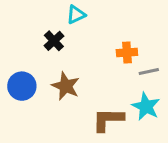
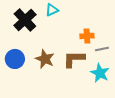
black cross: (54, 41) -> (25, 20), moved, size x1.6
brown L-shape: (108, 120) -> (74, 59), moved

